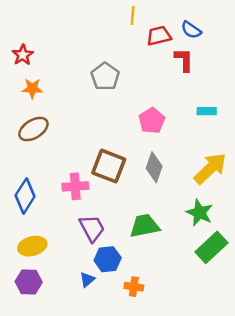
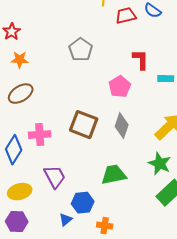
red L-shape: (184, 60) -> (141, 60), moved
pink cross: (75, 186) -> (40, 135), moved
purple trapezoid: (92, 228) -> (55, 177), moved

